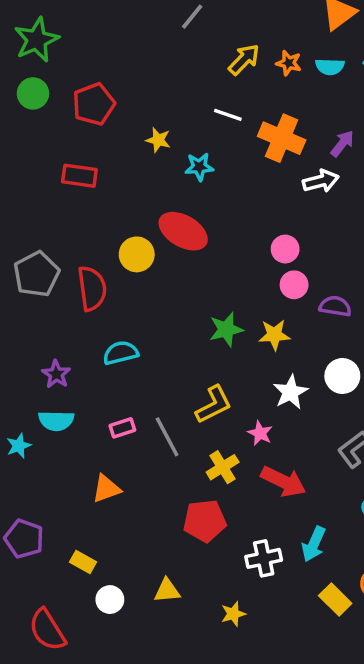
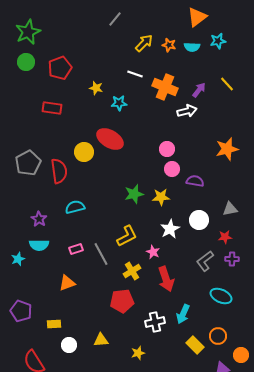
red arrow: (283, 482) -> (166, 279), turned 45
yellow rectangle: (83, 562) -> (54, 324), turned -32

